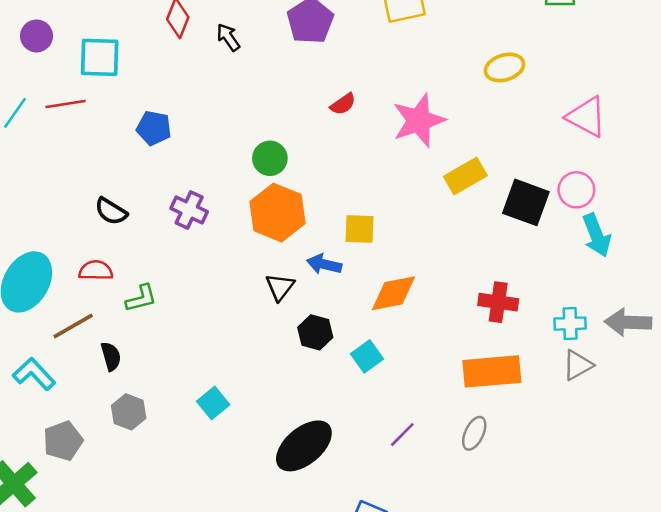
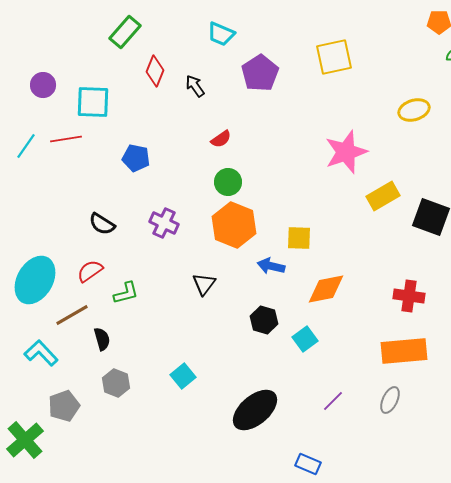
red semicircle: (343, 104) -> (221, 139), moved
red semicircle: (96, 271) -> (90, 271), turned -36
black triangle: (280, 287) -> (204, 284), moved

